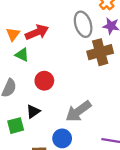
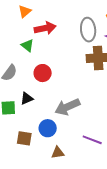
orange triangle: (13, 34) -> (25, 11), moved

